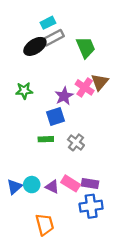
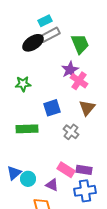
brown triangle: (100, 82) -> (87, 108), moved
purple star: (64, 96) -> (70, 70), moved
green rectangle: (46, 139) -> (27, 129), moved, size x1.5
cyan circle: (32, 185) -> (28, 179), moved
purple triangle: (52, 187) -> (52, 185), moved

